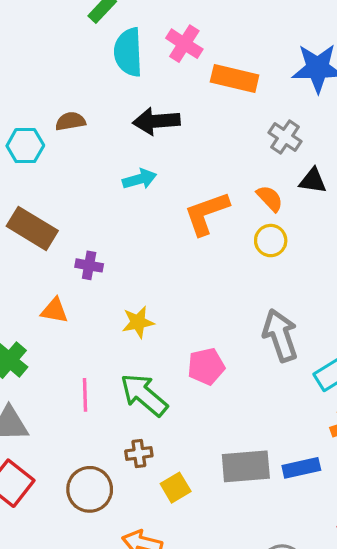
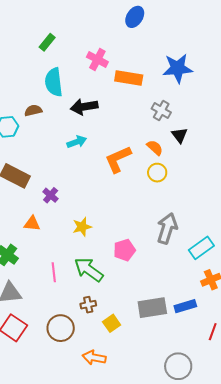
cyan semicircle: (128, 52) -> (54, 82), moved
black triangle: (313, 181) -> (180, 135), turned 48
purple cross: (89, 265) -> (51, 195), turned 35
gray arrow: (280, 335) -> (167, 228), turned 40

